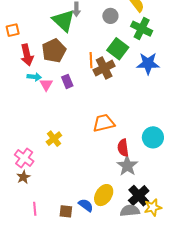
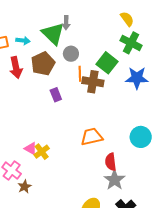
gray circle: (110, 16) -> (71, 54), moved
brown cross: (104, 68) -> (93, 82), turned 35
cyan arrow: (34, 77) -> (23, 41), moved
pink triangle: (46, 85) -> (31, 149), moved, turned -32
cyan circle: (153, 137) -> (141, 137), moved
brown star: (23, 177) -> (24, 187), moved

